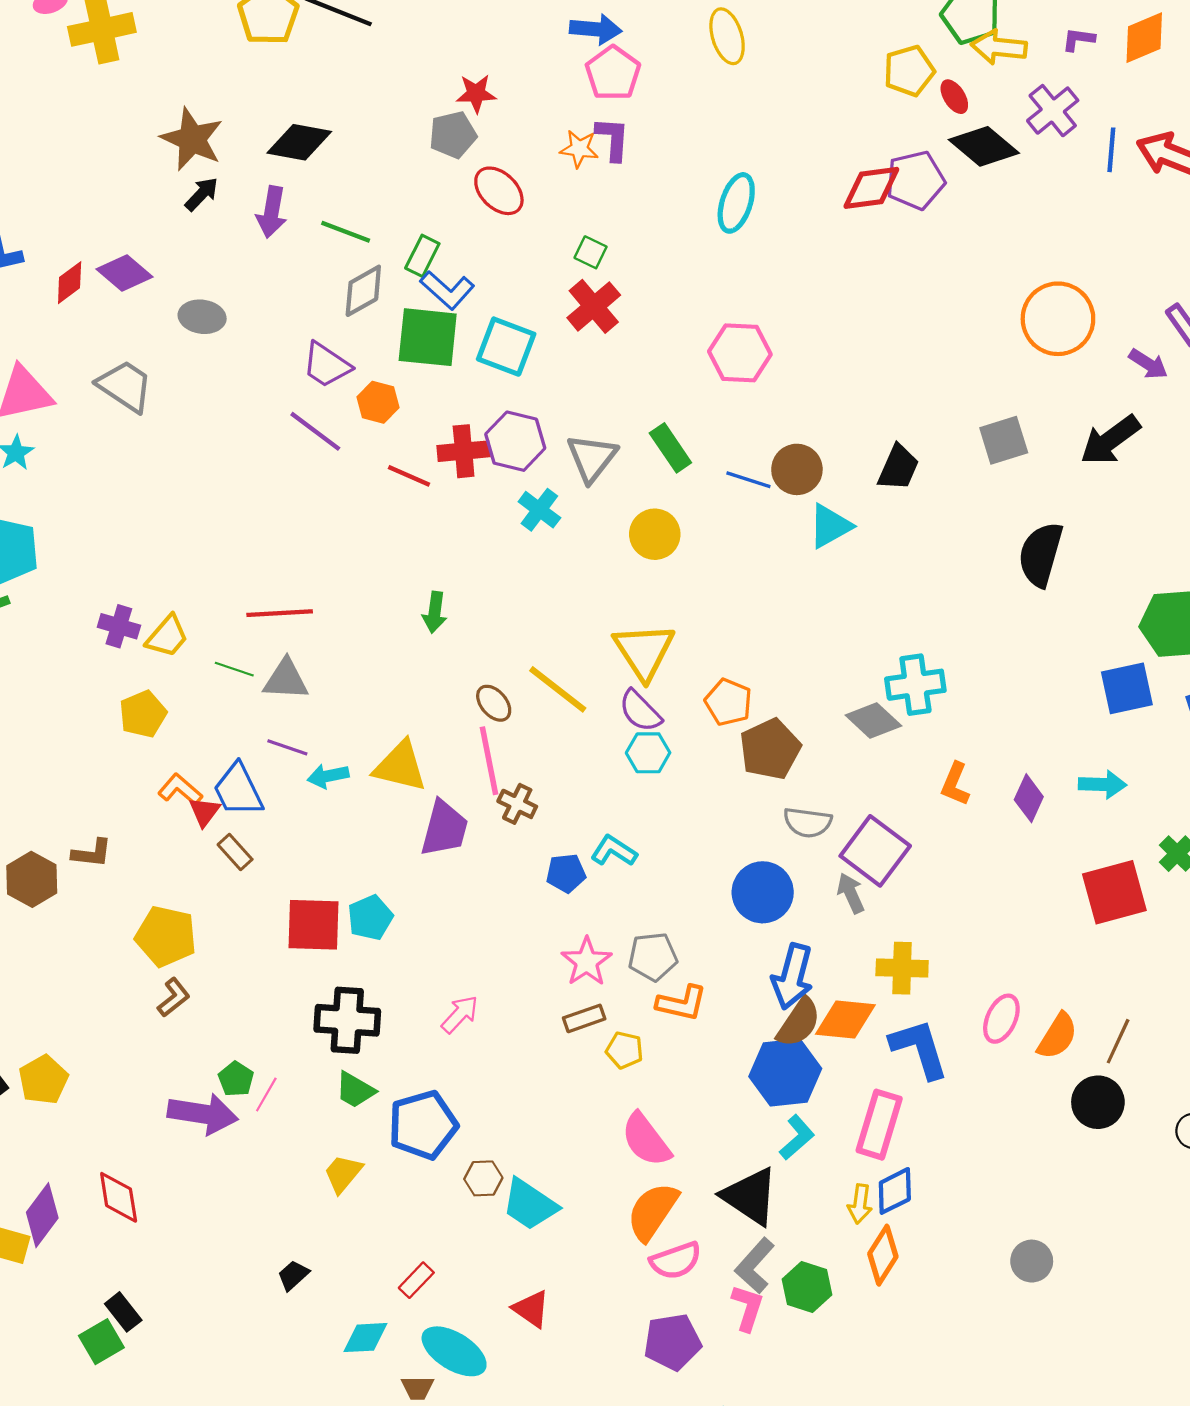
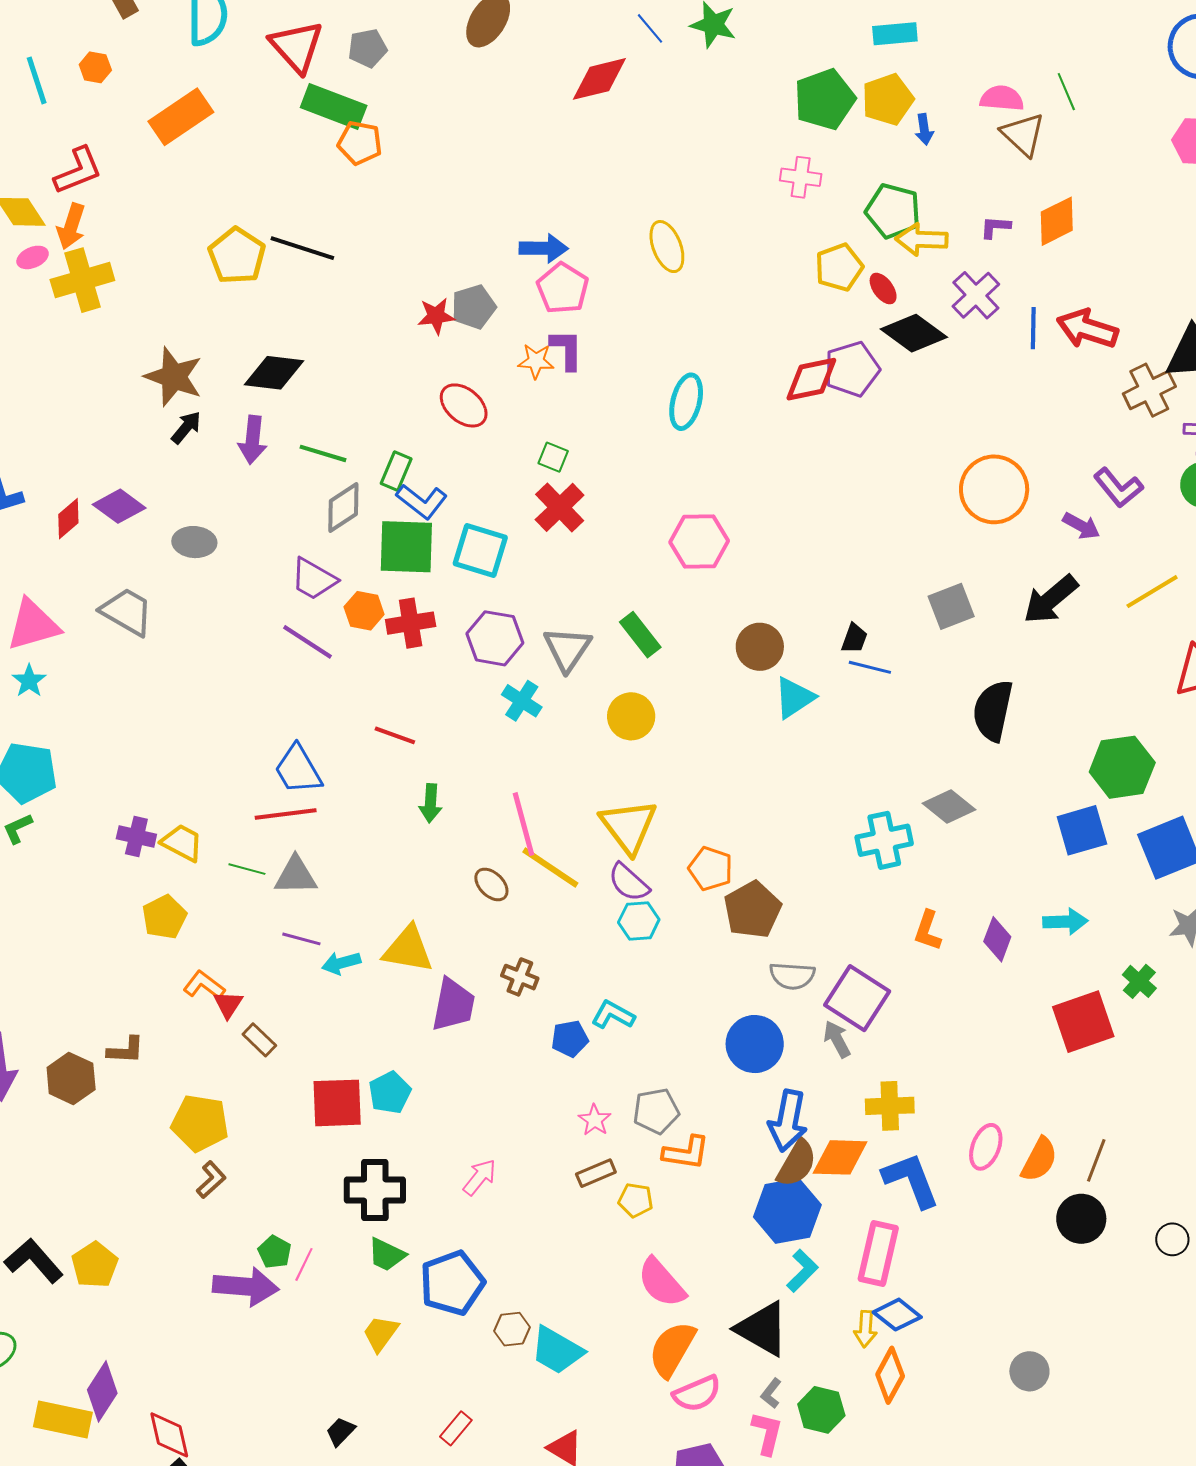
gray pentagon: (453, 135) -> (474, 307), moved
red cross: (464, 451) -> (411, 623), moved
black trapezoid: (898, 468) -> (854, 639), size x0.7
red line: (409, 476) -> (395, 735), moved
blue line: (748, 480) -> (870, 667), moved
yellow trapezoid: (167, 636) -> (182, 843), turned -99
gray diamond: (873, 721) -> (949, 807), moved
pink line: (489, 761) -> (524, 824), moved
blue trapezoid: (238, 790) -> (298, 770), moved
pink star: (587, 962) -> (595, 1120), size x0.7
blue diamond: (895, 1191) -> (897, 1315), turned 69
red diamond: (119, 1197) -> (169, 1435), moved
gray L-shape: (755, 1266) -> (771, 1393), size x0.6

